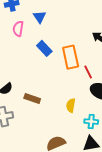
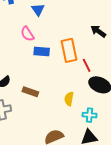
pink semicircle: (18, 29) -> (27, 34), moved, turned -42
blue rectangle: (44, 48) -> (42, 51), moved, turned -42

